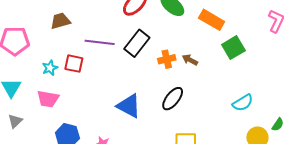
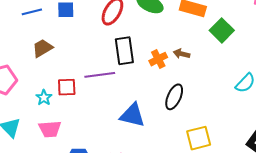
purple line: (100, 42) -> (100, 75), moved
black rectangle: (137, 43) -> (124, 51), turned -32

